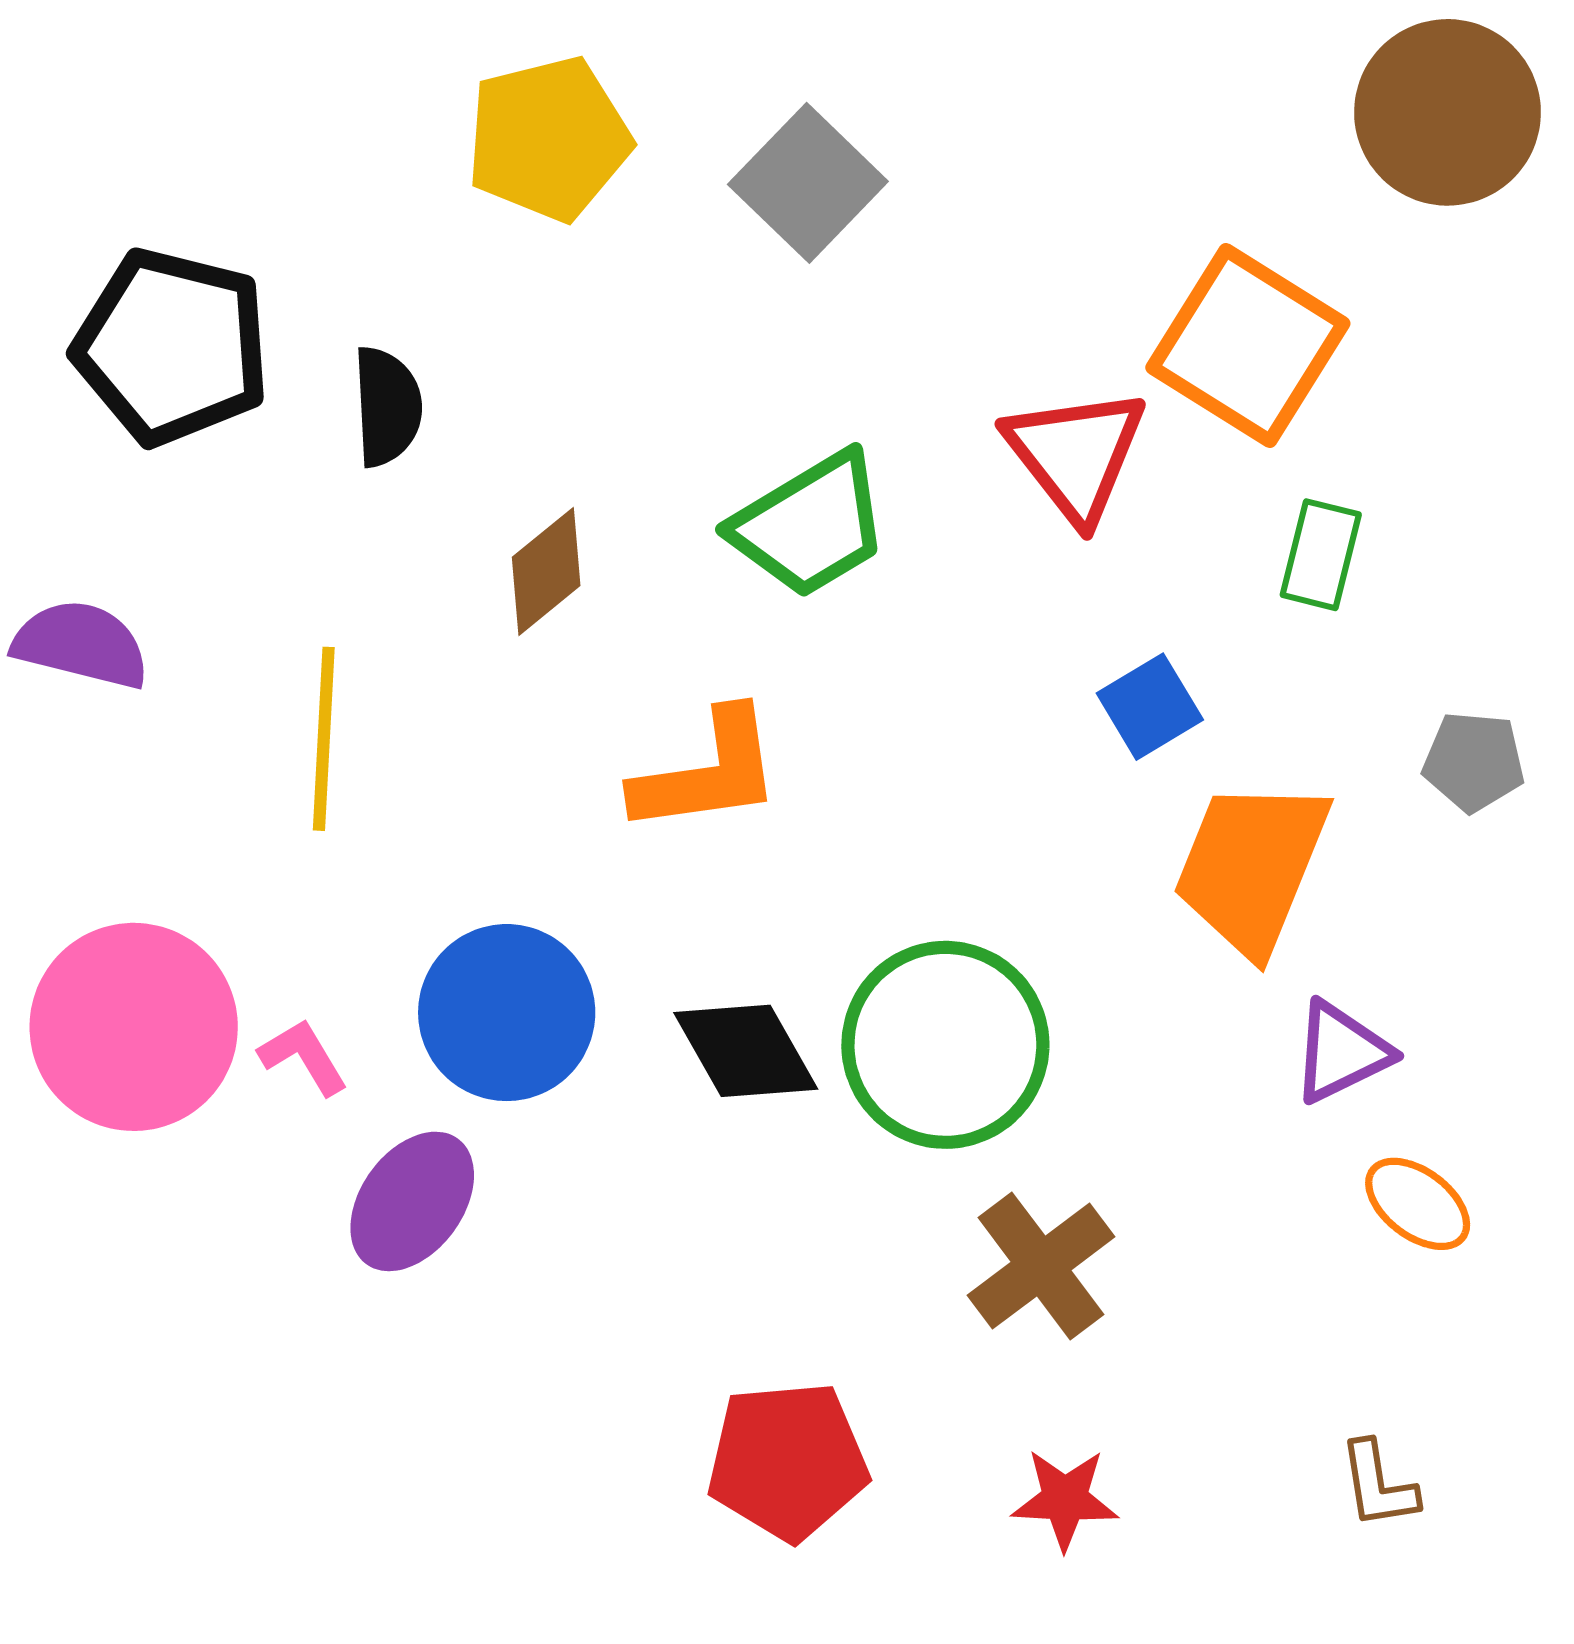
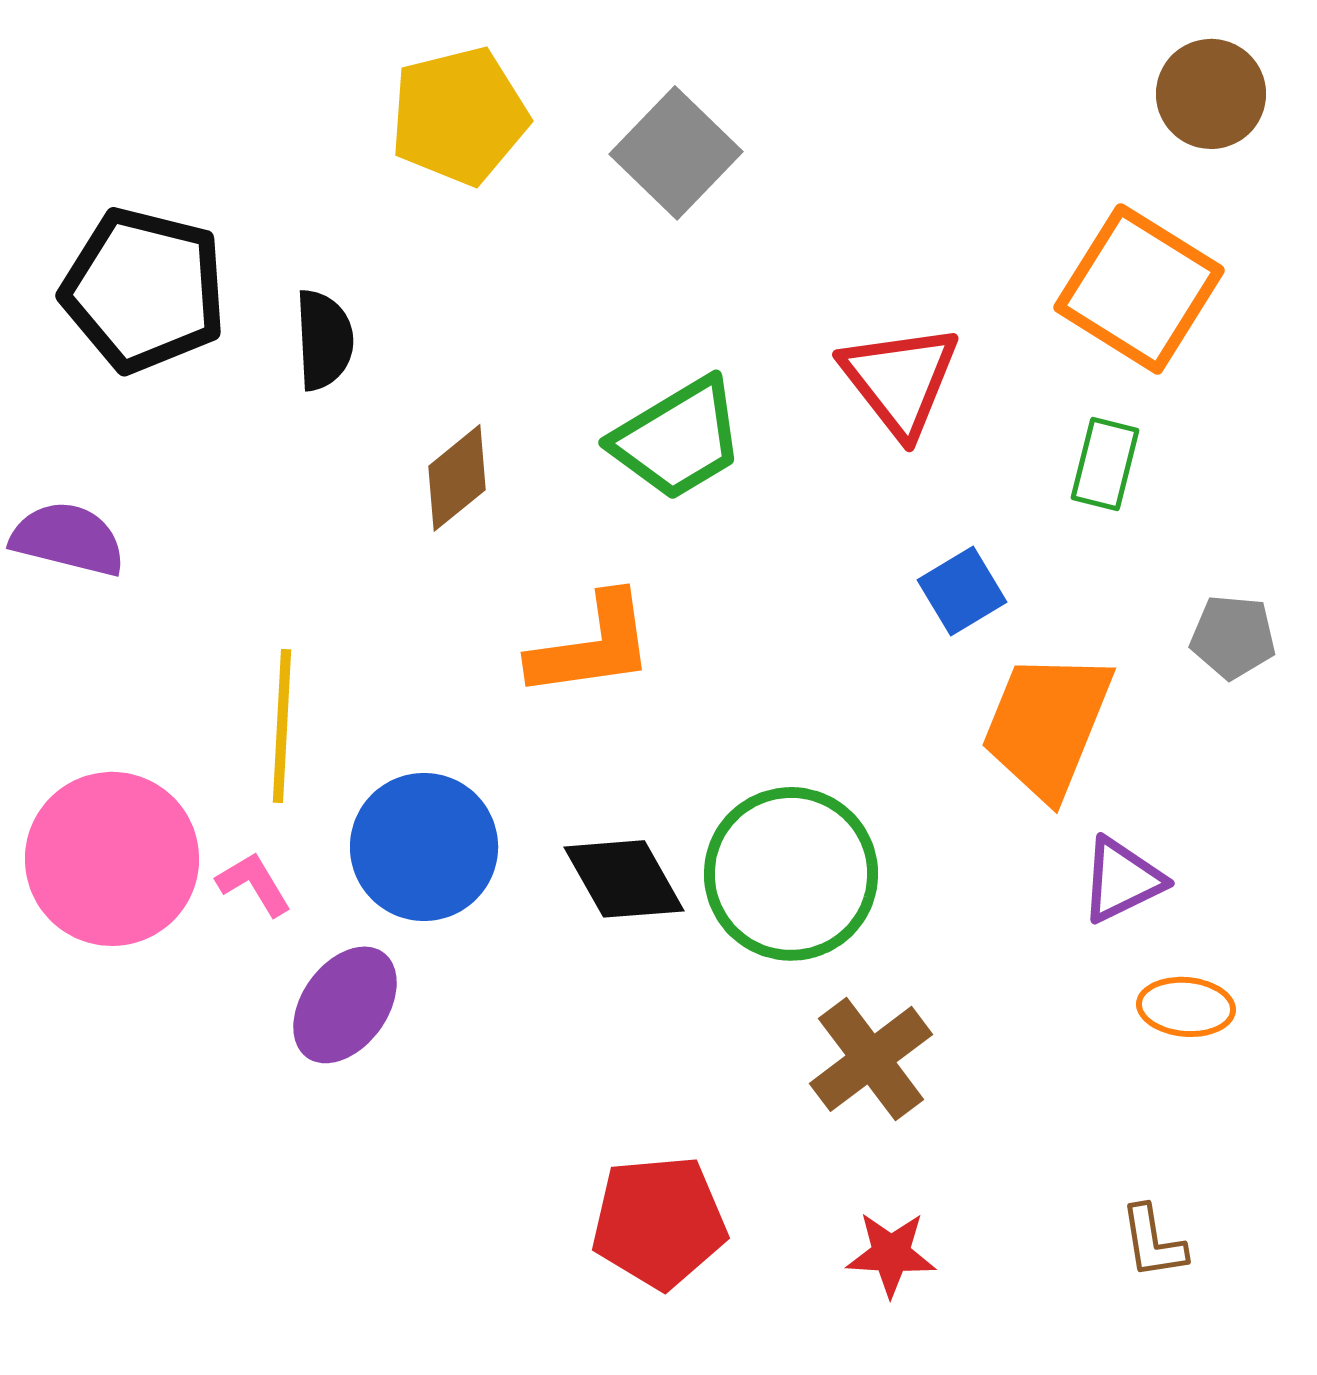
brown circle: (1448, 112) -> (1211, 94), size x0.7
orange square: (1248, 345) -> (1139, 289), moved
yellow line: (324, 739) -> (282, 726), moved
orange ellipse: (1418, 1204) -> (1186, 1007), turned -32

